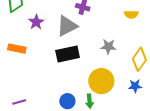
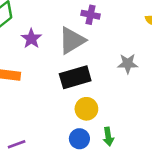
yellow circle: (101, 81) -> (86, 109), moved, size x0.7

